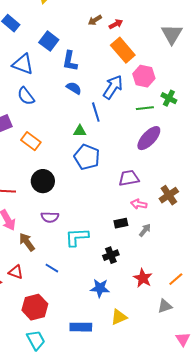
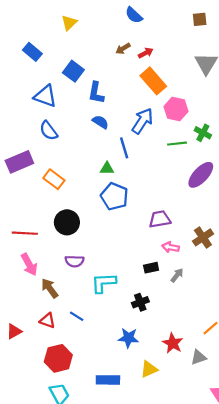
purple ellipse: (149, 138) -> (201, 175), moved
red triangle: (16, 272) -> (47, 321), moved
red star: (143, 278) -> (173, 343), moved

